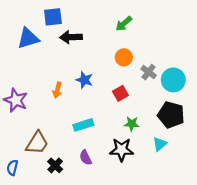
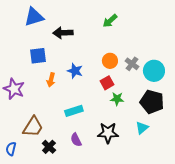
blue square: (53, 17) -> (38, 56), moved
blue triangle: (28, 38) -> (34, 17), moved
orange circle: (124, 57) -> (110, 61), moved
green star: (132, 124) -> (117, 99), moved

